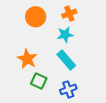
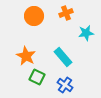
cyan star: (65, 35) -> (86, 33), moved
blue cross: (68, 89) -> (65, 85), turned -35

